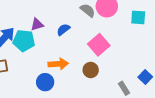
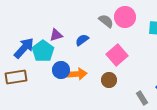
cyan pentagon: (24, 41) -> (43, 51), turned 30
blue circle: (45, 82) -> (61, 70), moved

